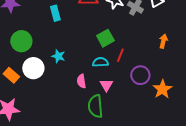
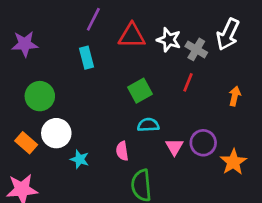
green square: (105, 38) -> (140, 91), moved
red line: (120, 55) -> (188, 82), moved
cyan star: (58, 56) -> (80, 159), moved
pink triangle: (106, 85) -> (174, 147), moved

